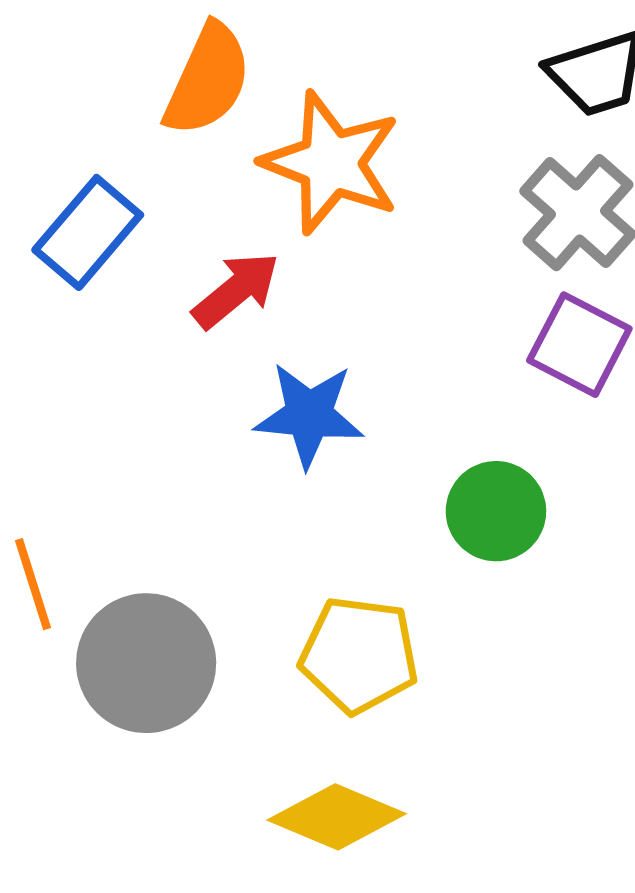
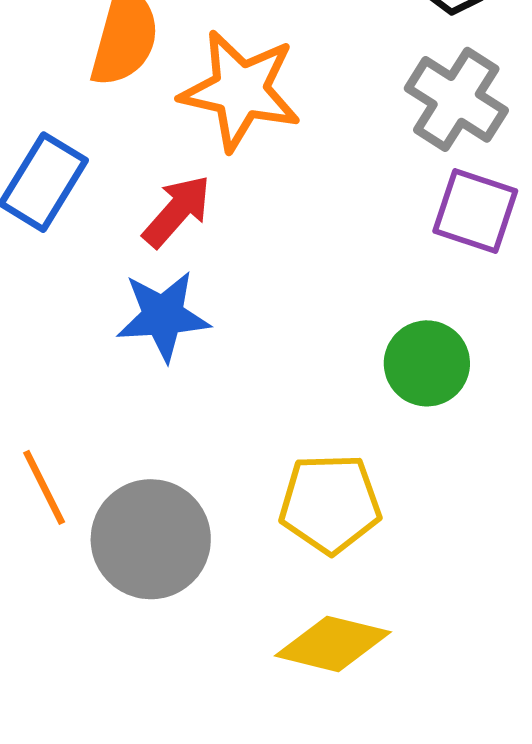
blue star: (309, 415) -> (163, 316), moved

